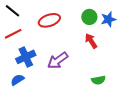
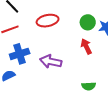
purple arrow: (58, 60) -> (51, 61), turned 40

